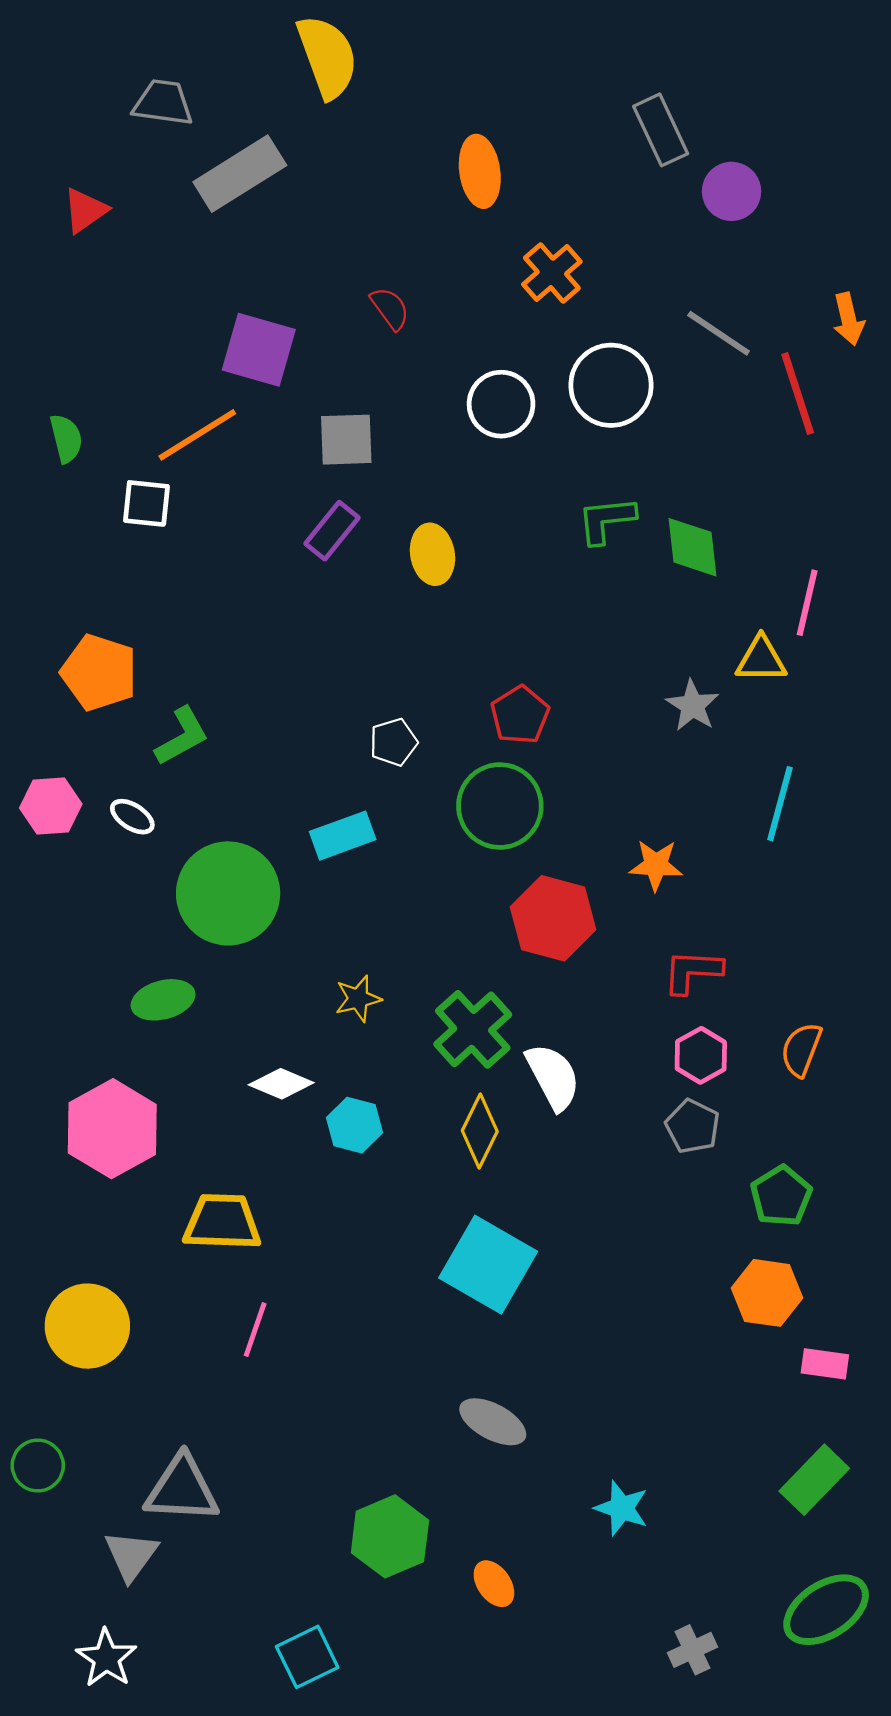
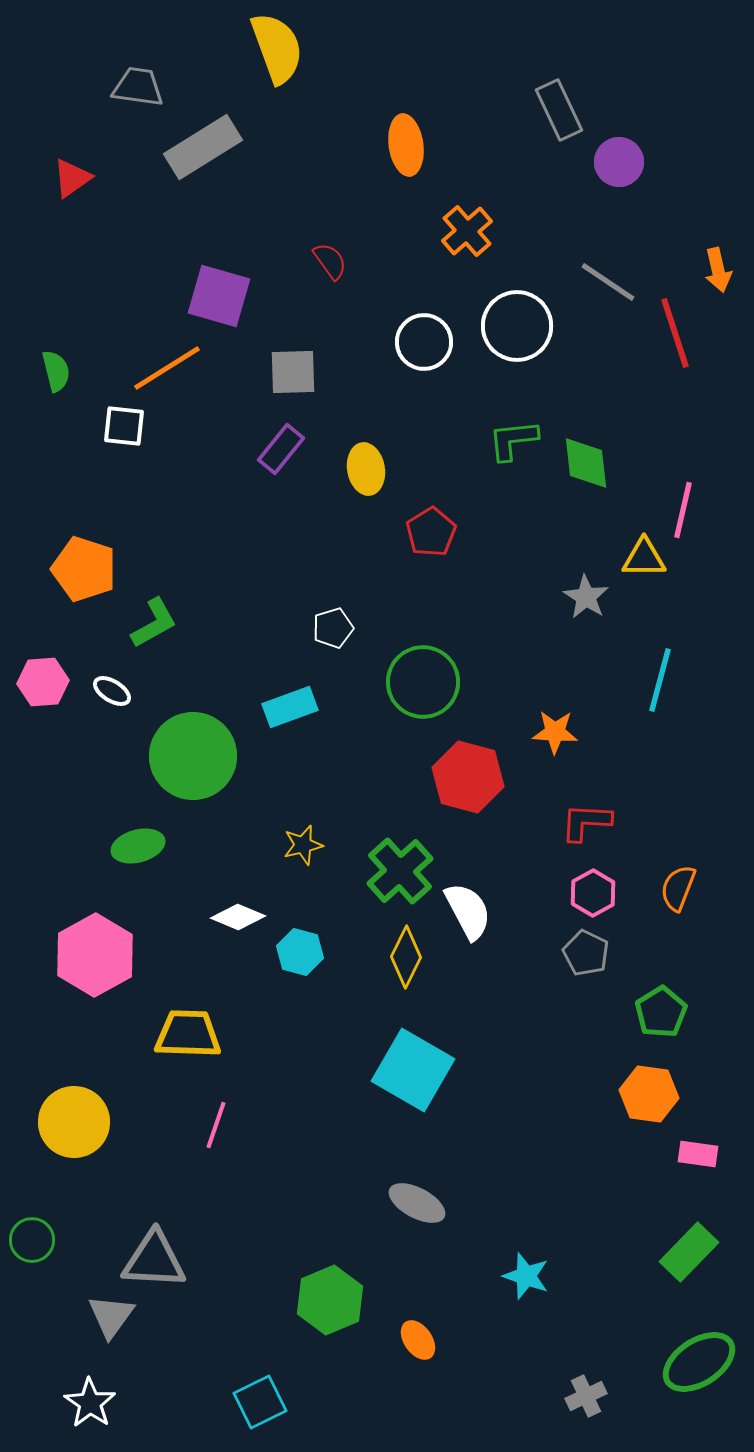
red pentagon: (520, 715) -> (431, 532), moved

